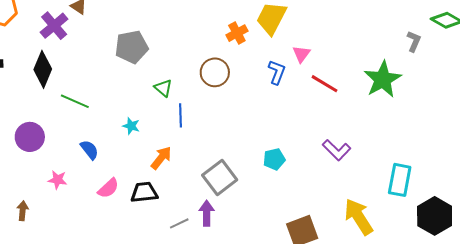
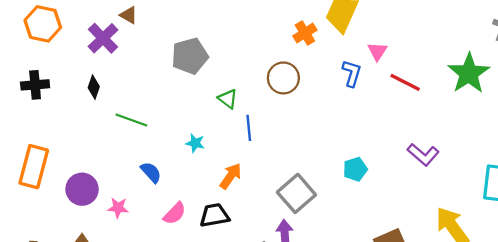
black diamond: (43, 69) -> (94, 87), size x0.6
purple circle: (30, 137) -> (82, 189), moved

